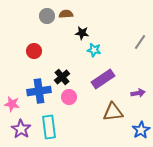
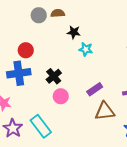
purple rectangle: (103, 79) -> (95, 89), moved, size x0.7
blue cross: (39, 91) -> (19, 73), moved
cyan rectangle: (49, 127) -> (41, 126), turned -30

